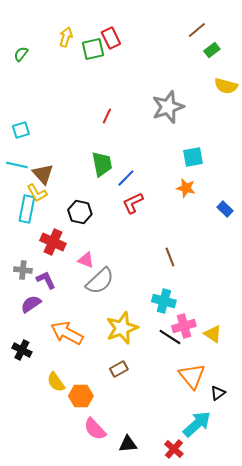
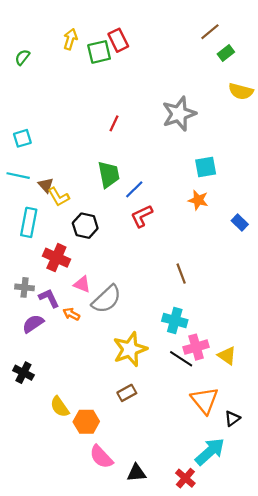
brown triangle: (43, 174) -> (46, 185), size x0.7
yellow L-shape: (37, 193) -> (59, 197), moved
pink triangle: (86, 260) -> (82, 284), moved
orange arrow: (67, 333) -> (71, 314), moved, size x0.5

